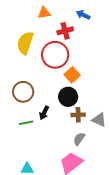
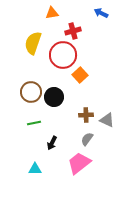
blue arrow: (83, 15) -> (101, 13), moved
black circle: (68, 97) -> (54, 97), moved
black arrow: (44, 113) -> (52, 143), moved

